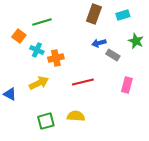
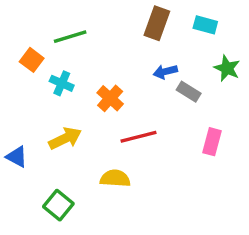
cyan rectangle: (123, 15) -> (205, 25), turned 32
orange cross: (56, 58) -> (110, 98), moved, turned -35
yellow semicircle: (76, 116) -> (115, 178), moved
green square: (46, 121) -> (58, 205), moved, turned -36

